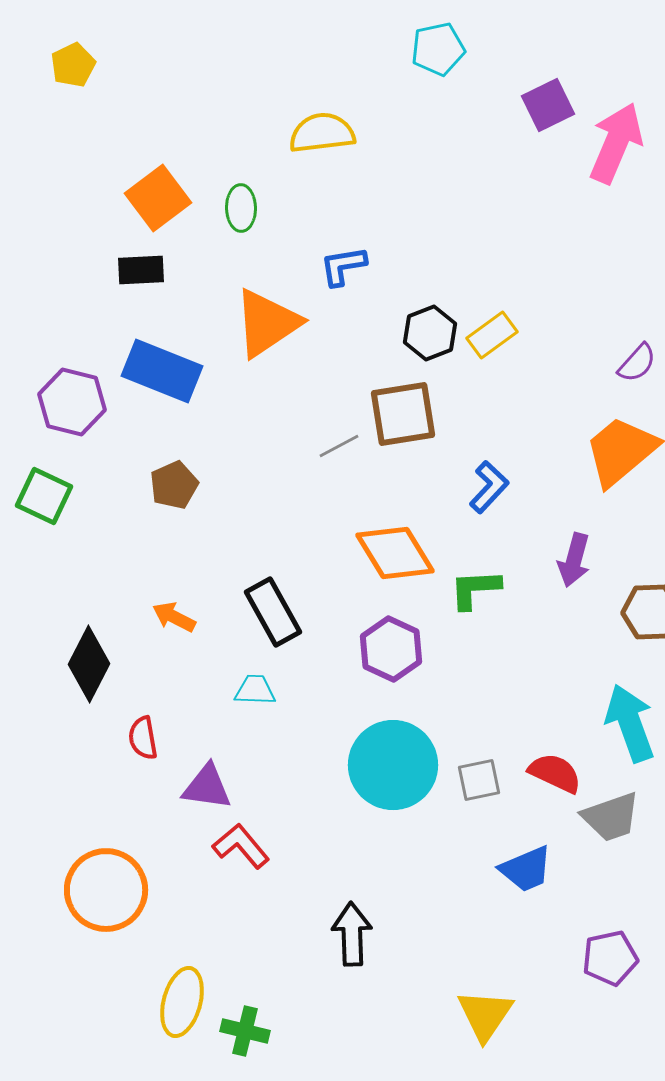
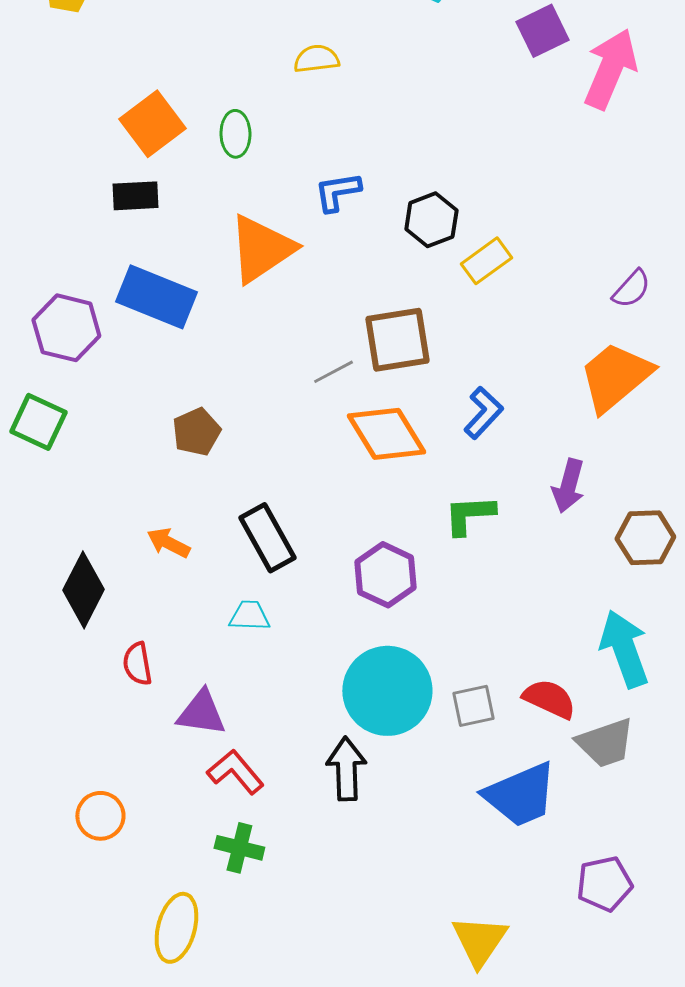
yellow semicircle: (322, 133) -> (316, 59), size x0.7
black hexagon: (430, 333) -> (431, 220), moved
brown pentagon: (174, 485) -> (196, 432), moved
orange diamond: (395, 553) -> (386, 434), moved
blue trapezoid: (526, 869) -> (520, 795), size x1.4
orange circle: (106, 890) -> (100, 816), size x0.6
black arrow: (352, 934) -> (346, 769), moved
green cross: (245, 1031) -> (239, 848), moved

